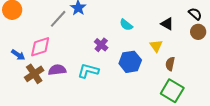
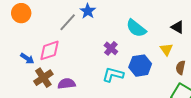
cyan semicircle: (126, 25) -> (136, 28), size x1.5
purple semicircle: (57, 70) -> (67, 84), moved
cyan L-shape: (88, 71) -> (113, 75), moved

